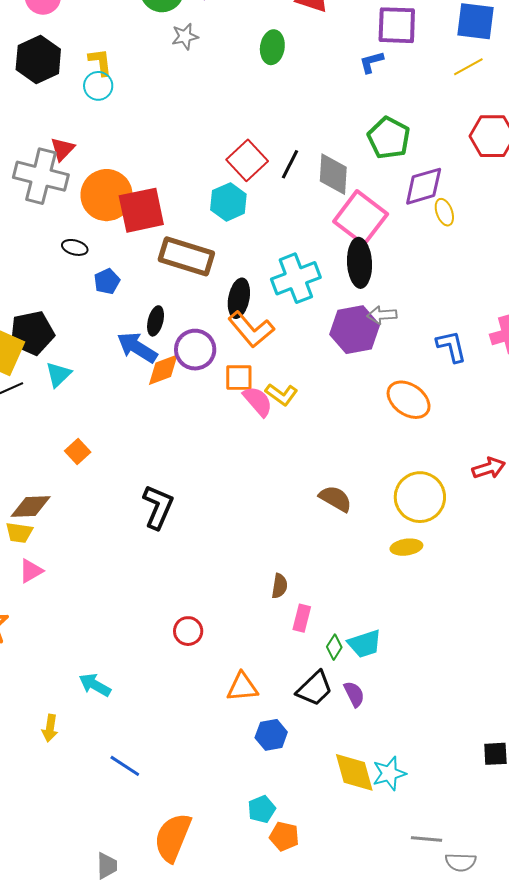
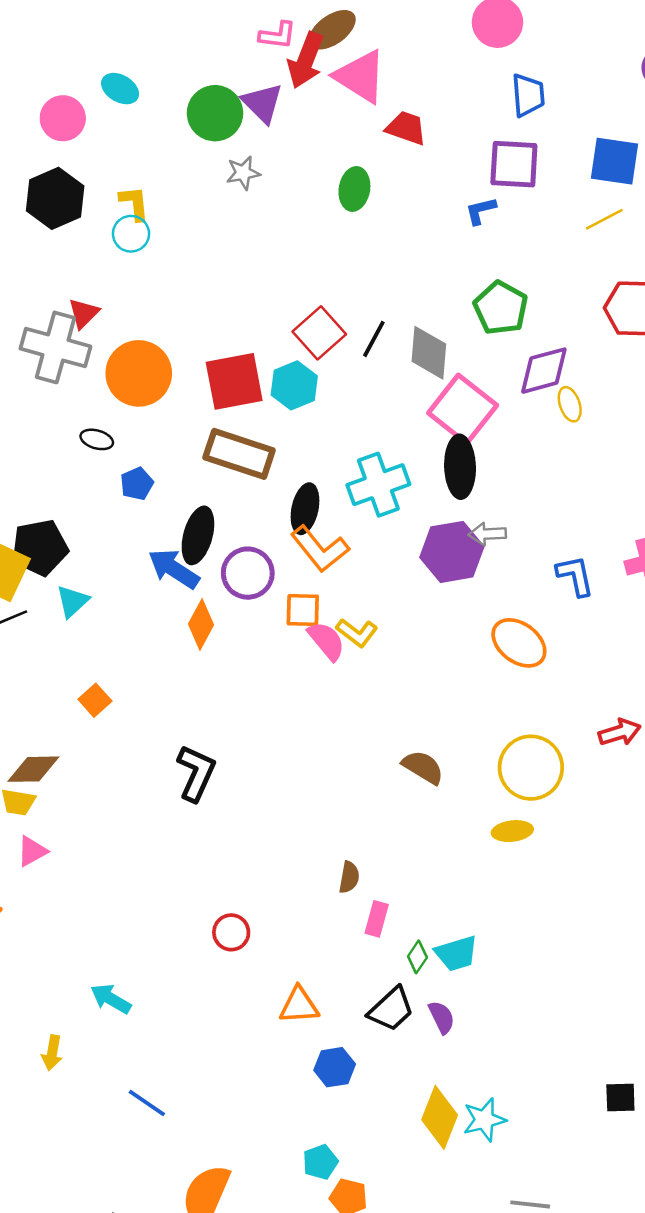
red square: (141, 210) -> (234, 381), moved
black ellipse: (156, 321) -> (198, 535), size x1.5
orange diamond: (163, 370) -> (201, 624), moved, turned -42
yellow diamond: (354, 772) -> (440, 1117), turned 36

